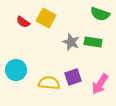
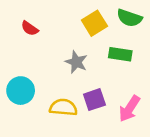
yellow square: (46, 18) -> (94, 23), moved, turned 30
gray star: (71, 42) -> (76, 62), moved

